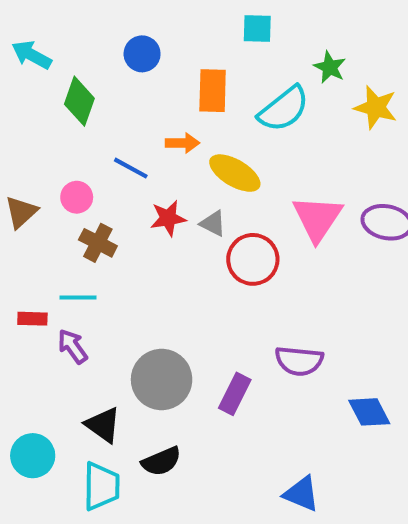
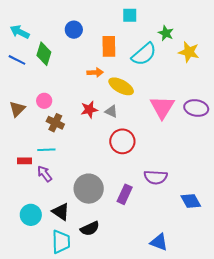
blue line: (131, 168) -> (17, 60), moved
red circle: (253, 259) -> (122, 141), moved
cyan circle: (33, 456) -> (31, 215), moved

